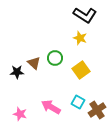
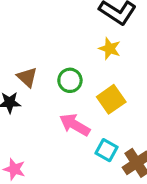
brown triangle: (34, 63) -> (27, 77), moved
pink arrow: (51, 107) -> (75, 125), moved

